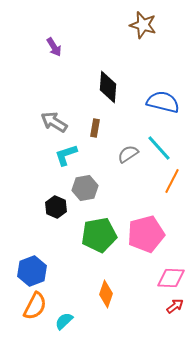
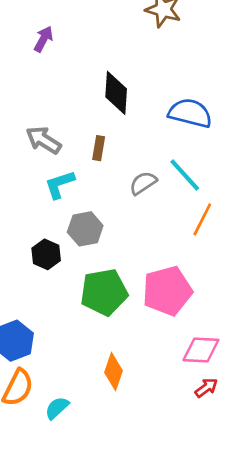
purple arrow: (54, 47) -> (43, 39), turned -120

